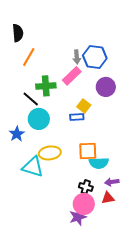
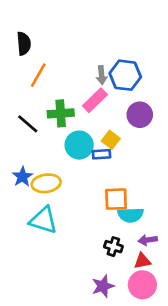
black line: (31, 99) -> (28, 124), moved
cyan circle: (39, 119) -> (79, 145), moved
yellow ellipse: (50, 153) -> (46, 183), moved
pink circle: (84, 204) -> (142, 285), moved

